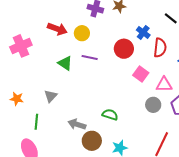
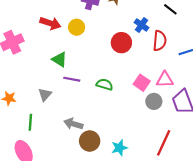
purple line: (90, 58) -> (72, 79), moved
pink square: (141, 74) -> (142, 83), moved
green semicircle: (110, 115) -> (105, 84), moved

